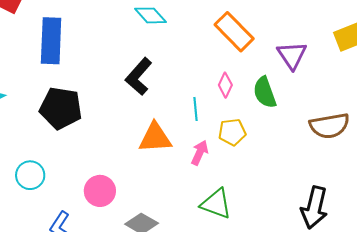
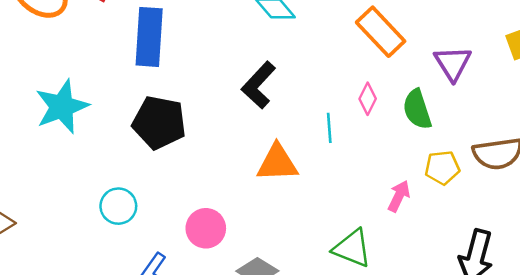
yellow pentagon: (232, 132) -> (442, 168), moved
pink arrow: (200, 153) -> (399, 196), moved

